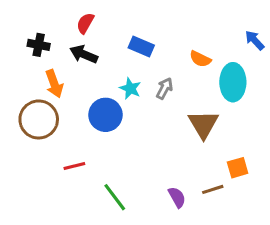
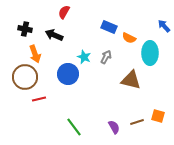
red semicircle: (85, 23) -> (64, 12), moved
blue rectangle: (141, 46) -> (109, 27), moved
brown triangle: (203, 124) -> (131, 80), turned -45
red line: (74, 166) -> (39, 99), moved
orange square: (238, 168) -> (158, 116), moved, turned 32

